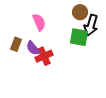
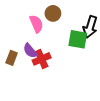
brown circle: (80, 12) -> (53, 13), moved
brown rectangle: (16, 44) -> (12, 58), moved

